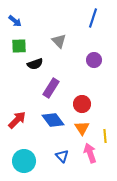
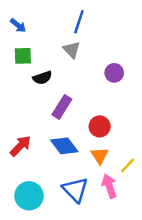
blue line: (93, 18) -> (79, 22), moved
yellow line: (105, 136) -> (128, 165), turned 48
blue triangle: (62, 156) -> (75, 190), size x1.6

